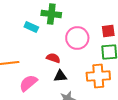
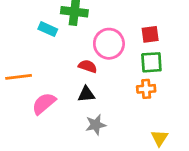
red semicircle: (53, 58) -> (88, 66), moved
orange cross: (98, 76) -> (146, 89), moved, size x0.6

